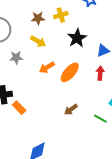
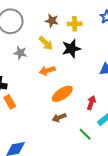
black star: (77, 38) -> (71, 49), moved
orange ellipse: (70, 72) -> (62, 94), moved
red arrow: (100, 73) -> (91, 103), moved

